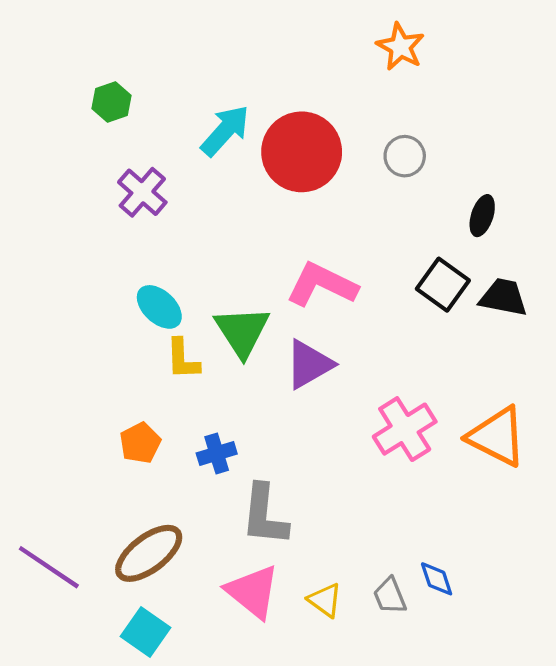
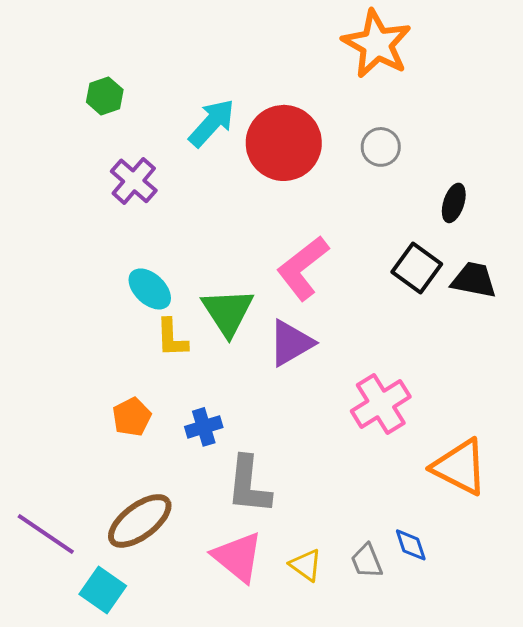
orange star: (400, 47) -> (377, 44), size x1.5
pink L-shape: (322, 285) -> (303, 268), turned -64
orange triangle: (497, 437) -> (460, 467), moved
cyan square: (146, 632) -> (103, 590), moved

